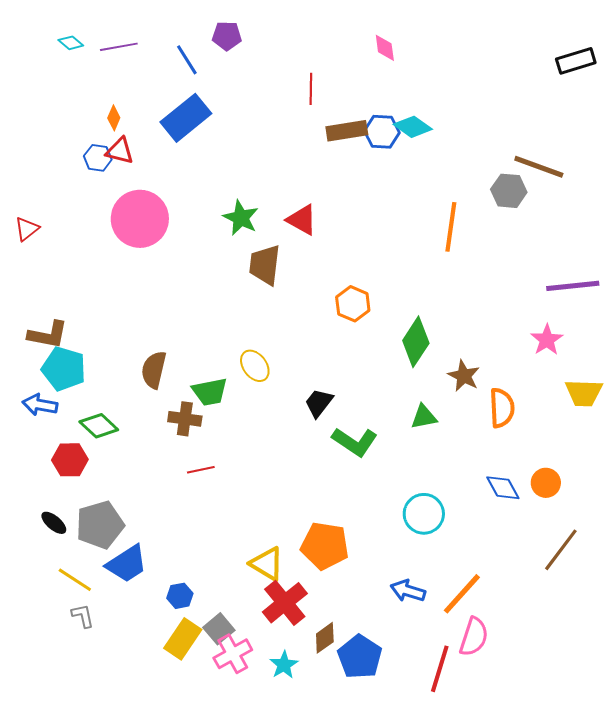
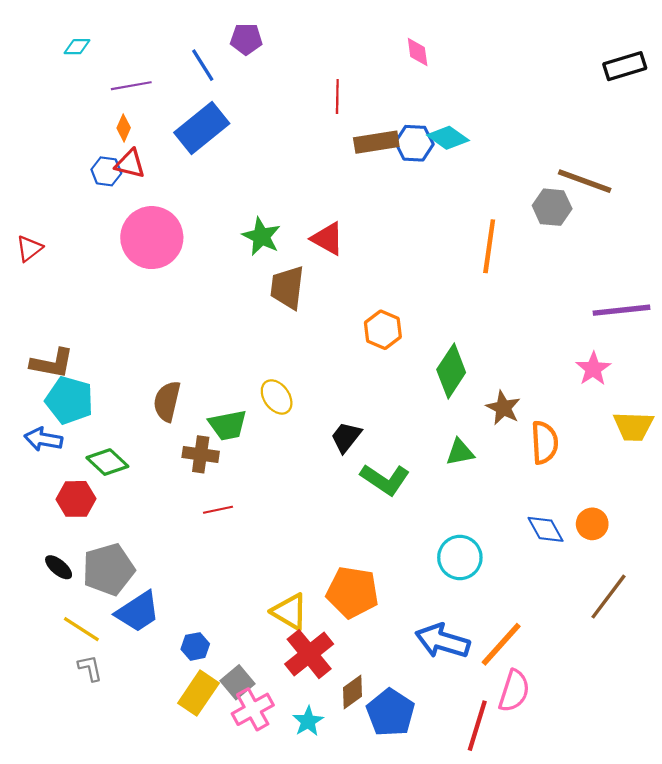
cyan diamond: (71, 43) -> (77, 47), turned -40
purple line: (119, 47) -> (131, 86), moved
blue arrow: (408, 591) -> (443, 641), size x1.4

